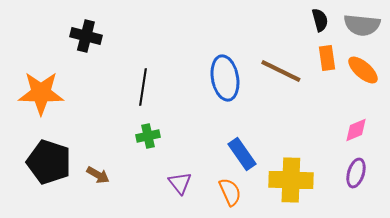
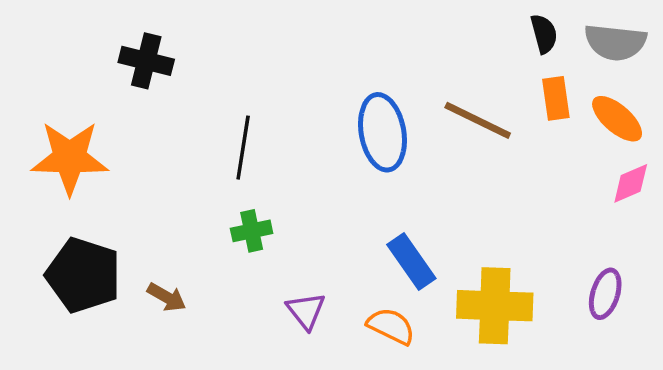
pink diamond: (356, 130) -> (631, 183), moved
orange semicircle: (230, 192) -> (391, 326), turned -40

